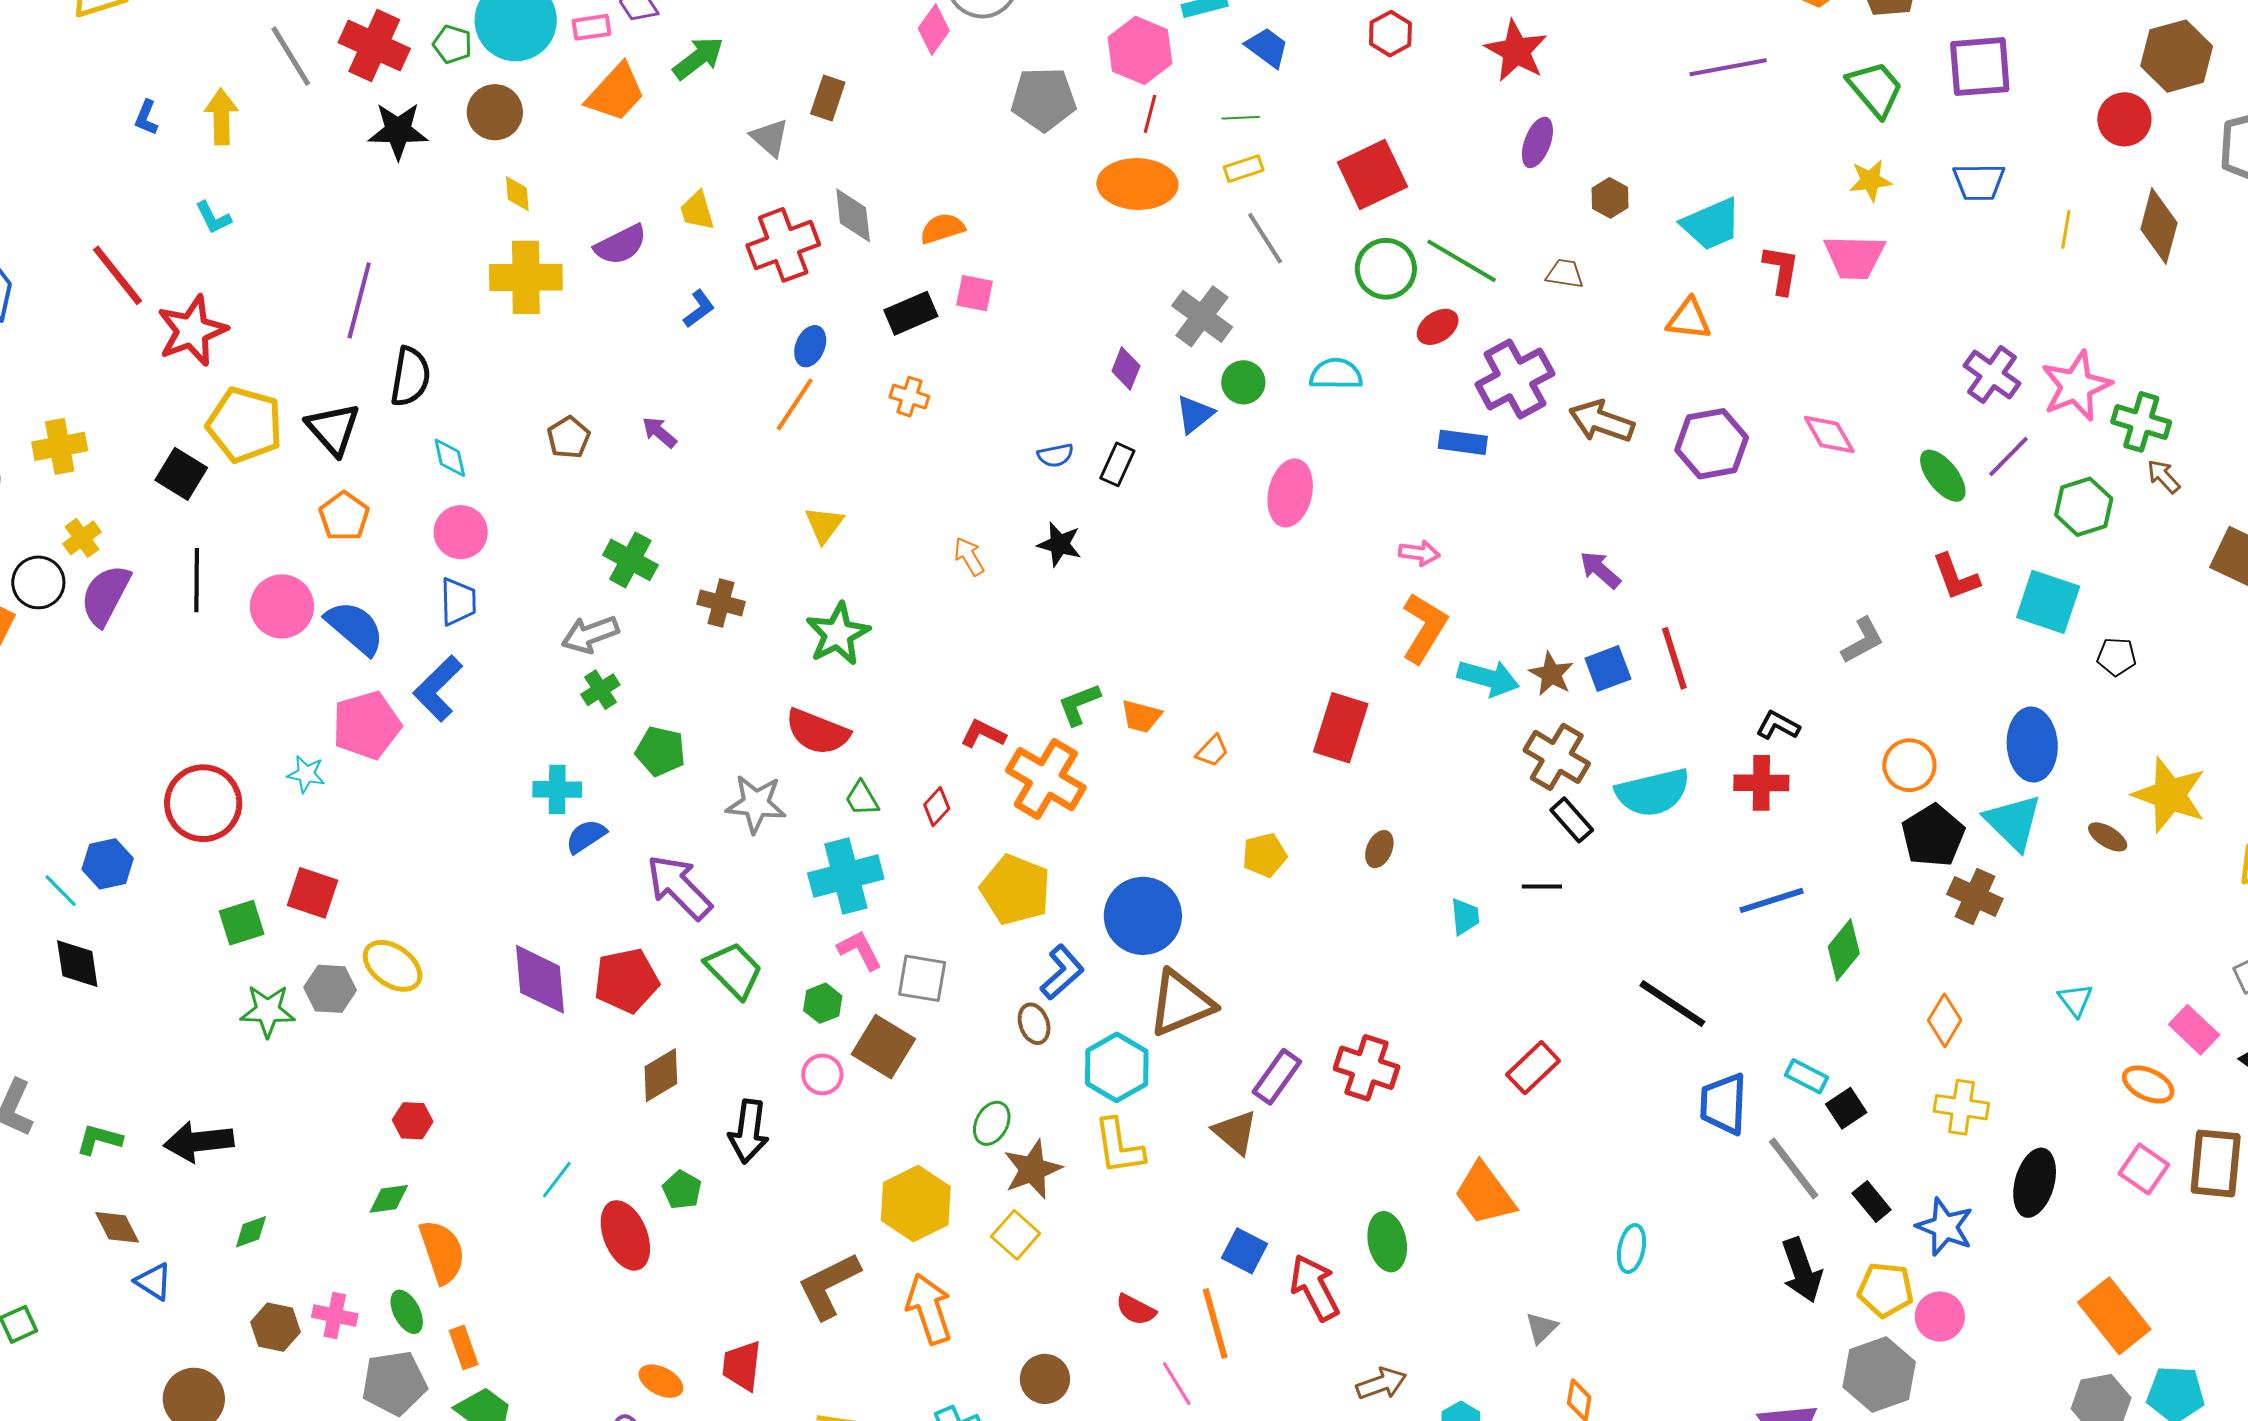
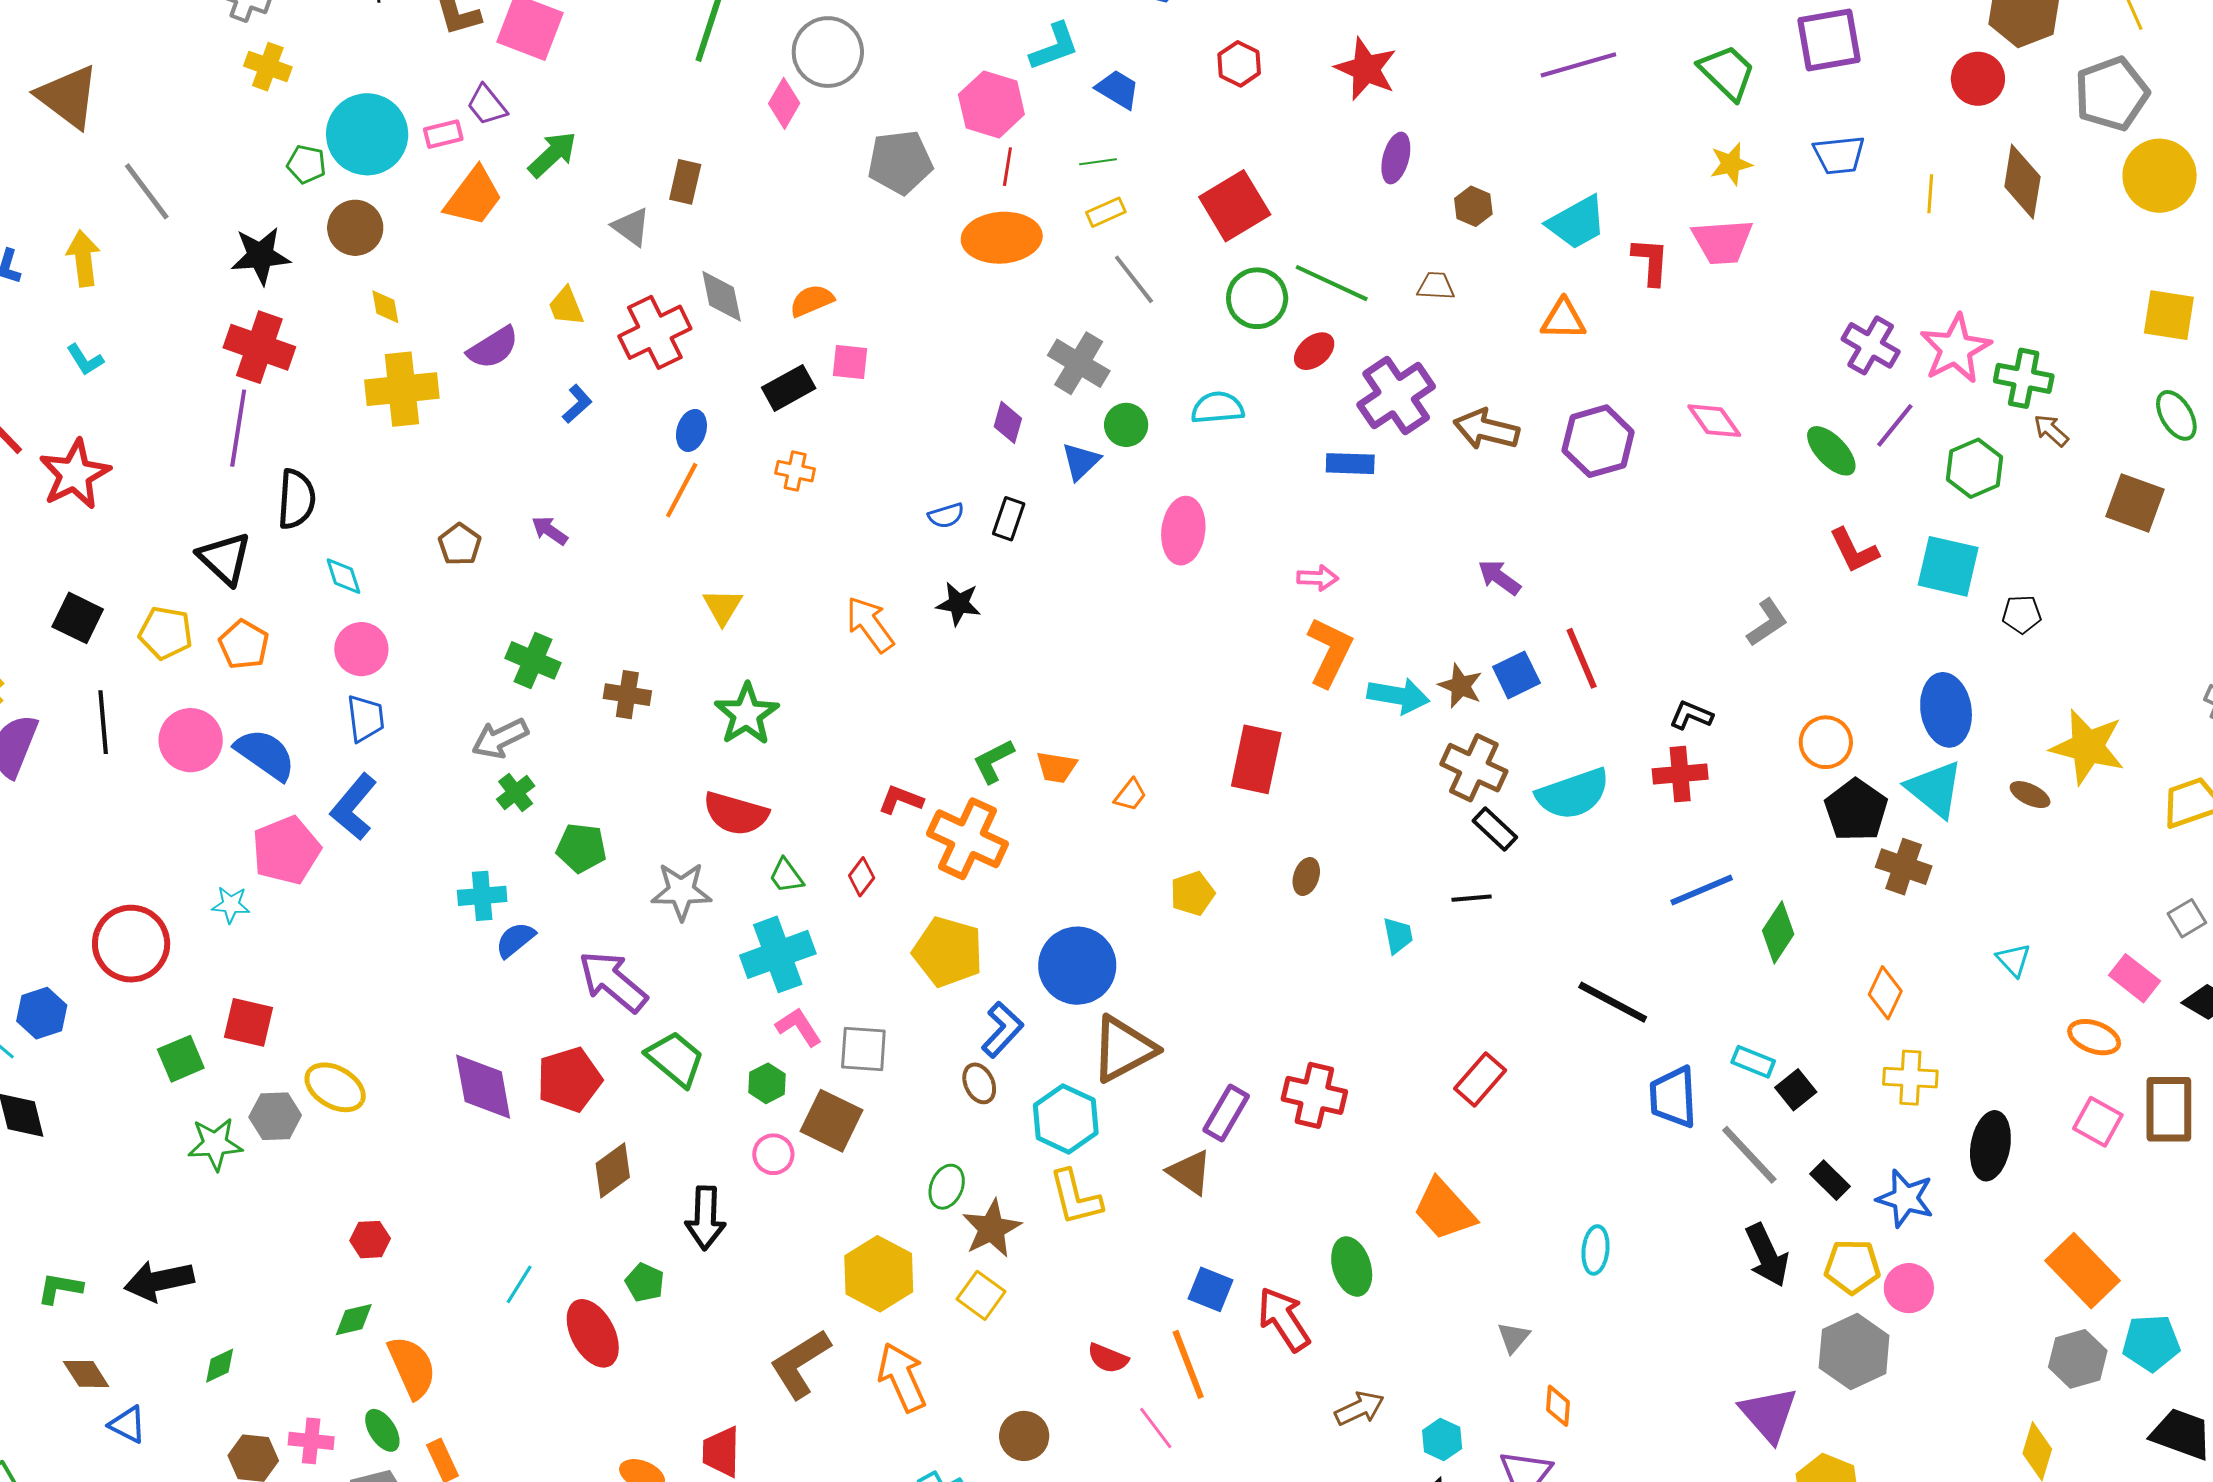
red cross: (374, 45) -> (259, 347), moved
yellow pentagon: (245, 425) -> (166, 633), moved, size x0.7
orange arrow: (969, 556) -> (870, 624), size x1.5

